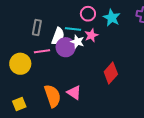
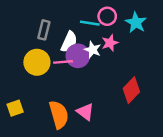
cyan line: (73, 29) -> (90, 23), moved
pink line: (42, 51) -> (63, 62), moved
yellow circle: (20, 64) -> (37, 62), moved
yellow square: (19, 104) -> (15, 108), moved

